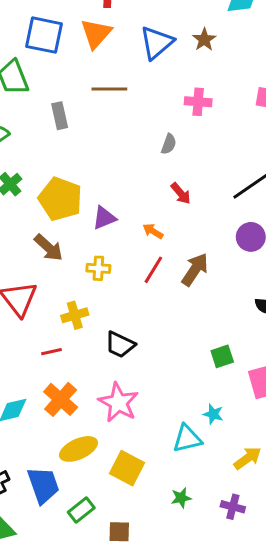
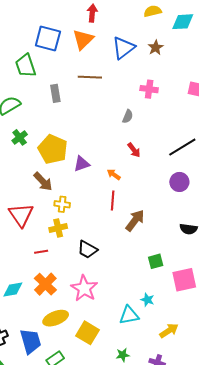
yellow cross: (98, 268) -> (62, 204), moved
red line: (153, 270) -> (113, 200), turned -30
brown arrow: (195, 270) -> (135, 220), moved

